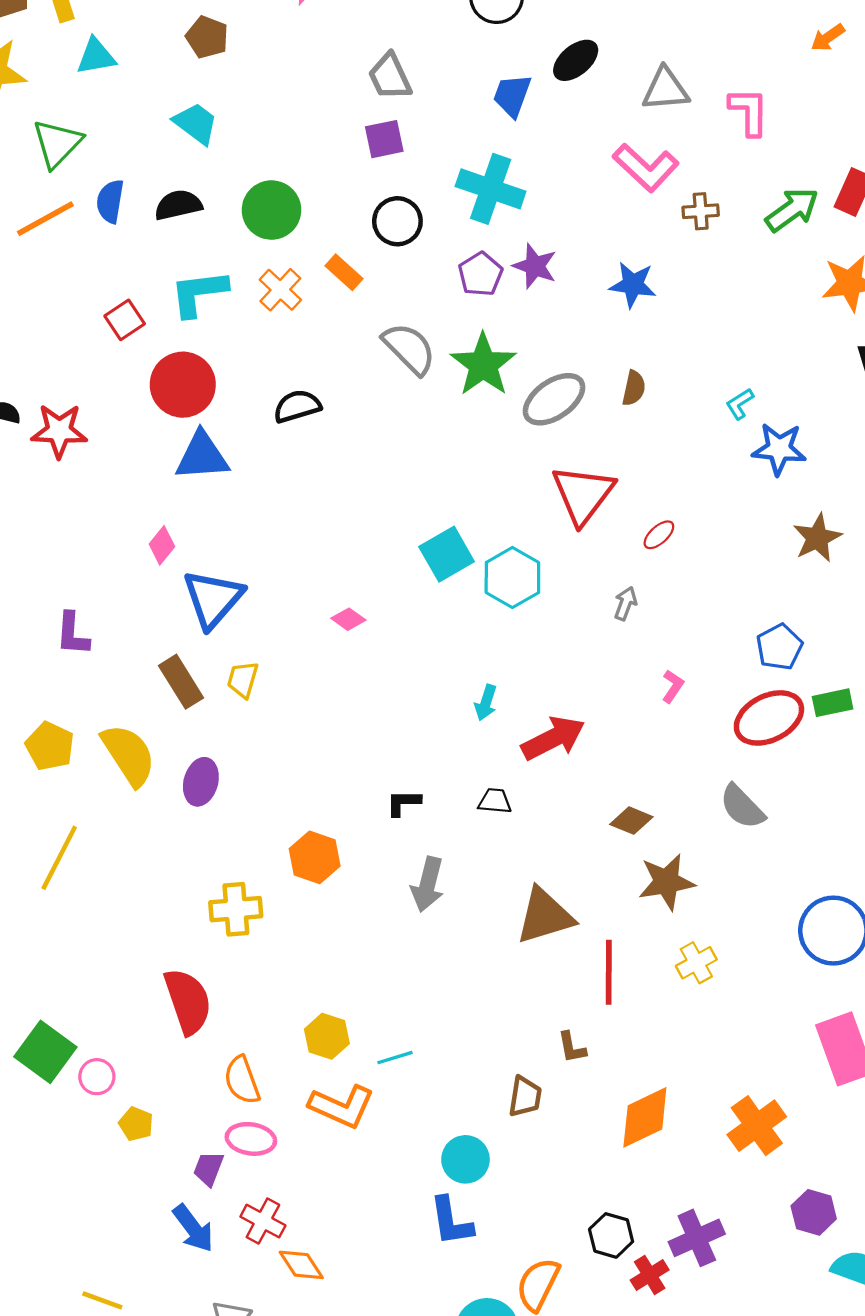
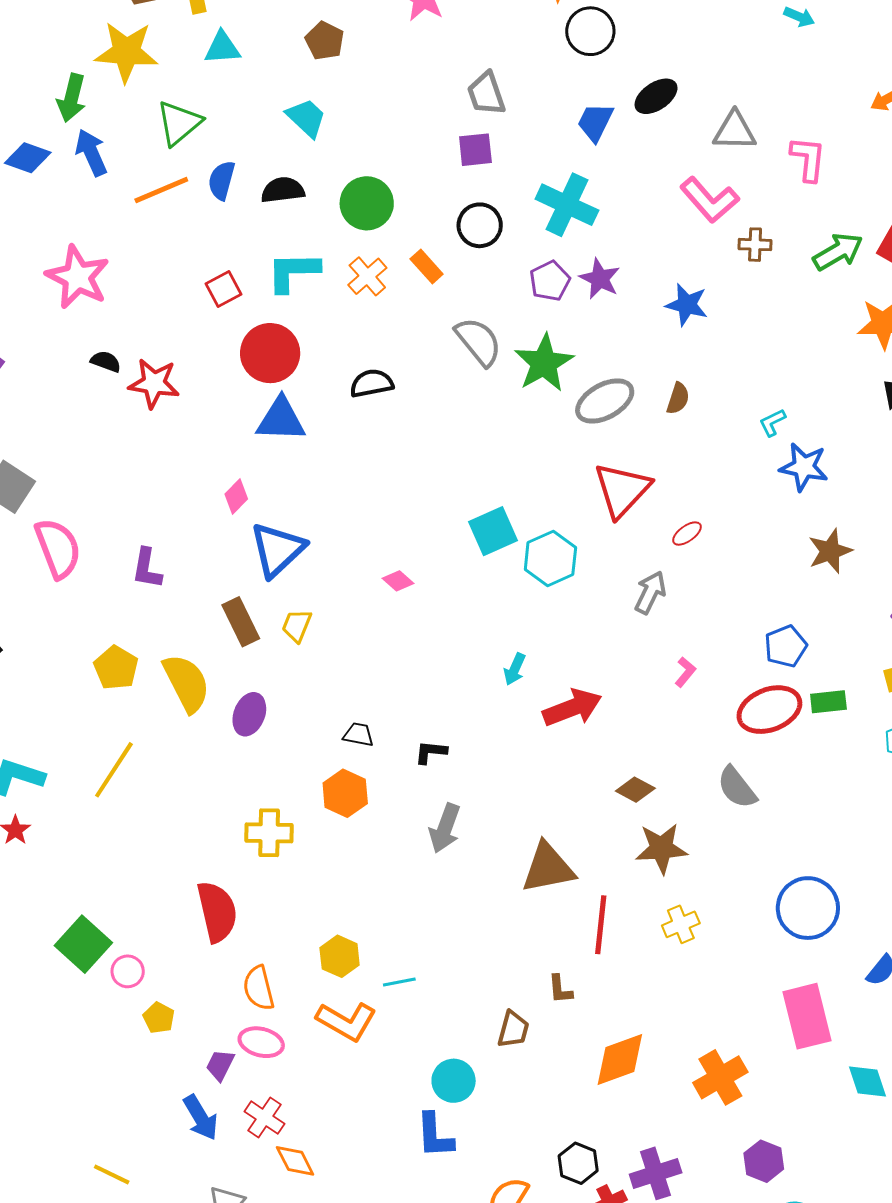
gray arrow: (625, 603) -> (650, 592), size x1.4
black trapezoid: (495, 801) -> (359, 735), moved

